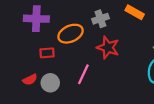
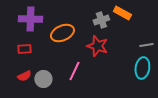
gray cross: (100, 19) -> (101, 20), moved
red rectangle: (47, 53) -> (24, 49), moved

